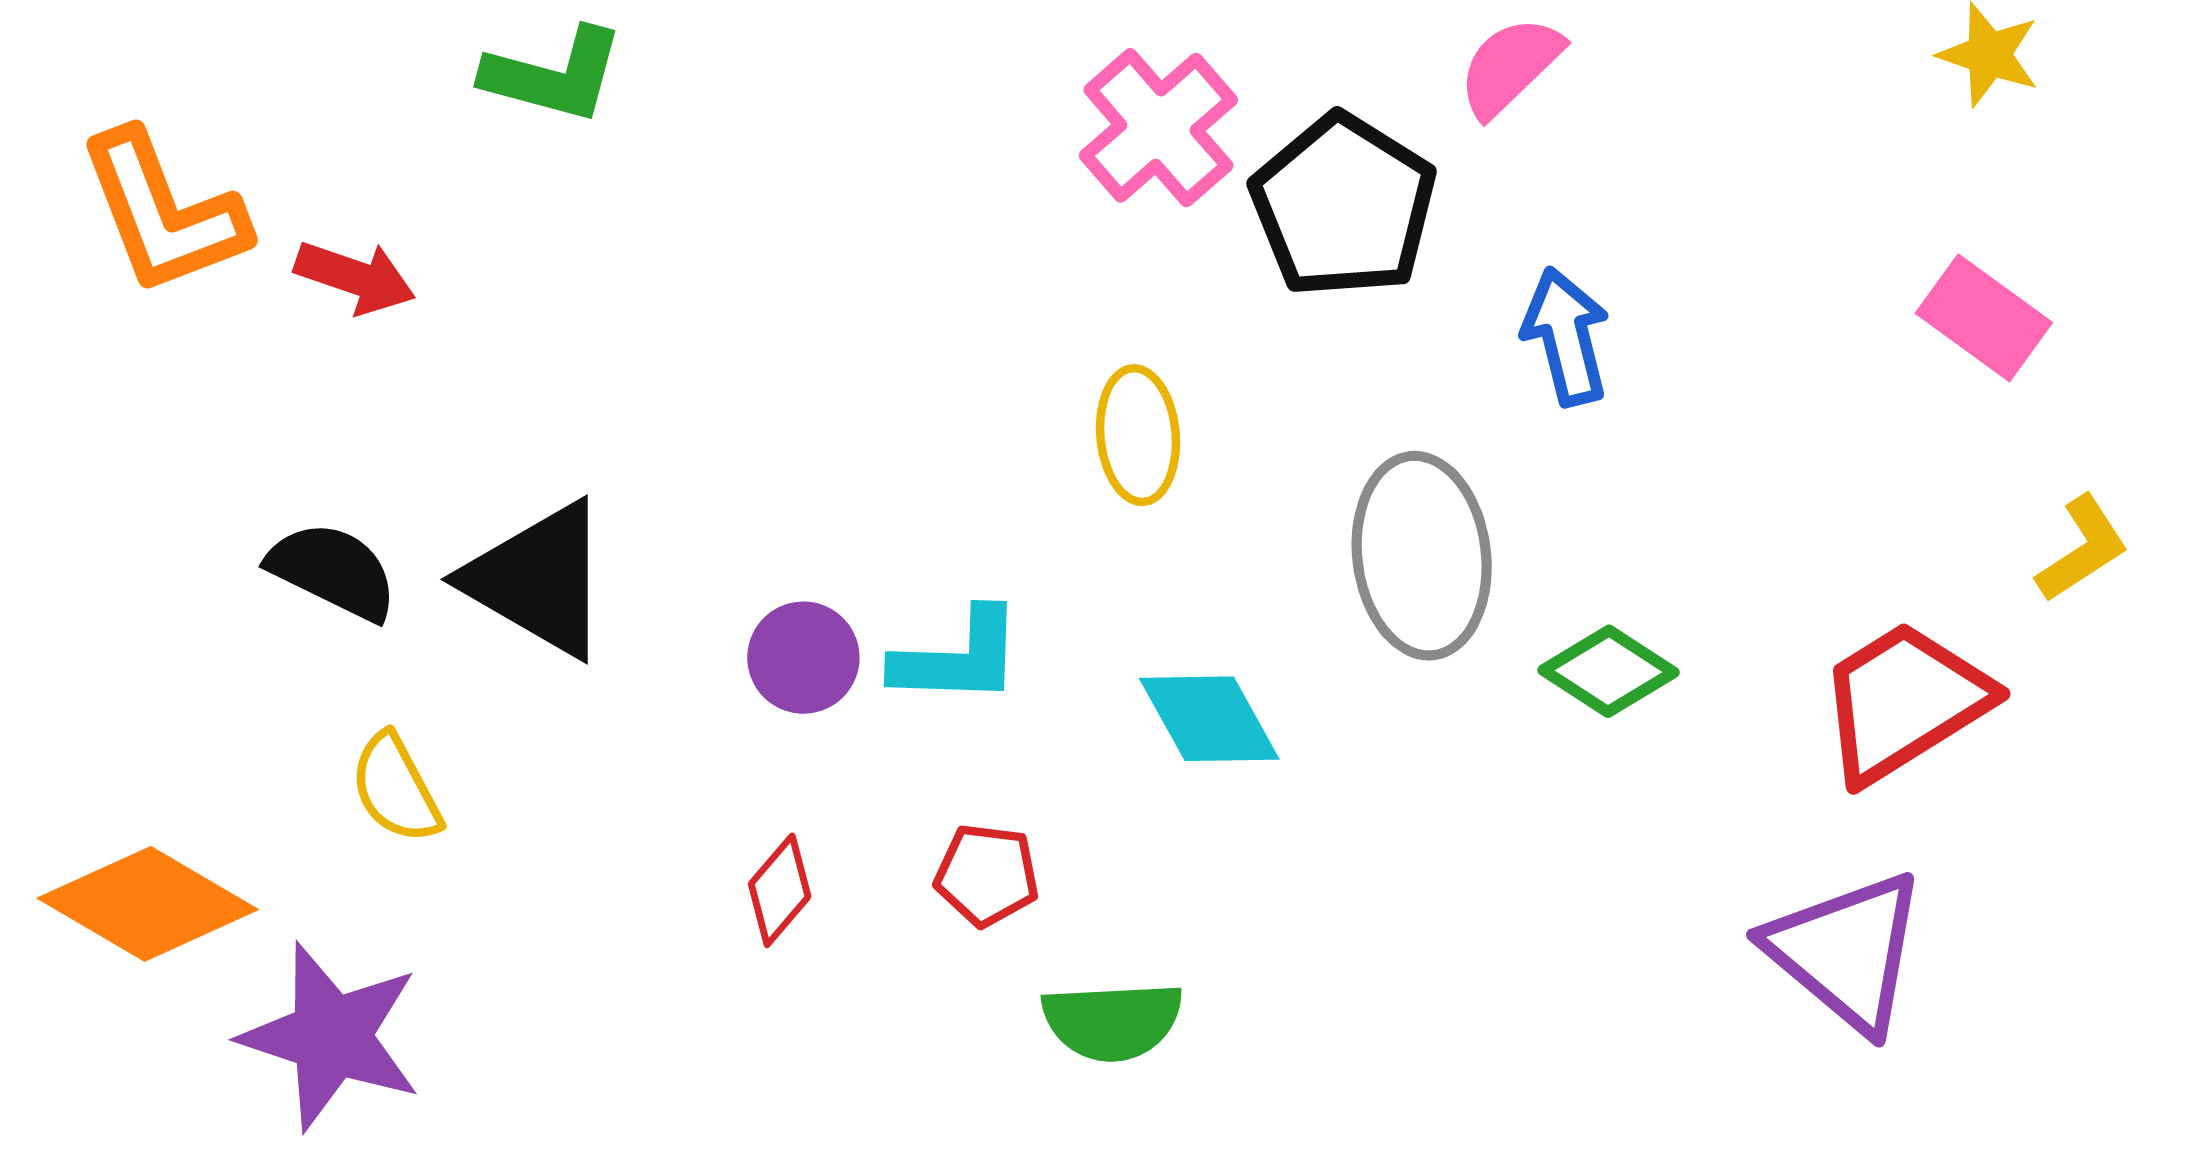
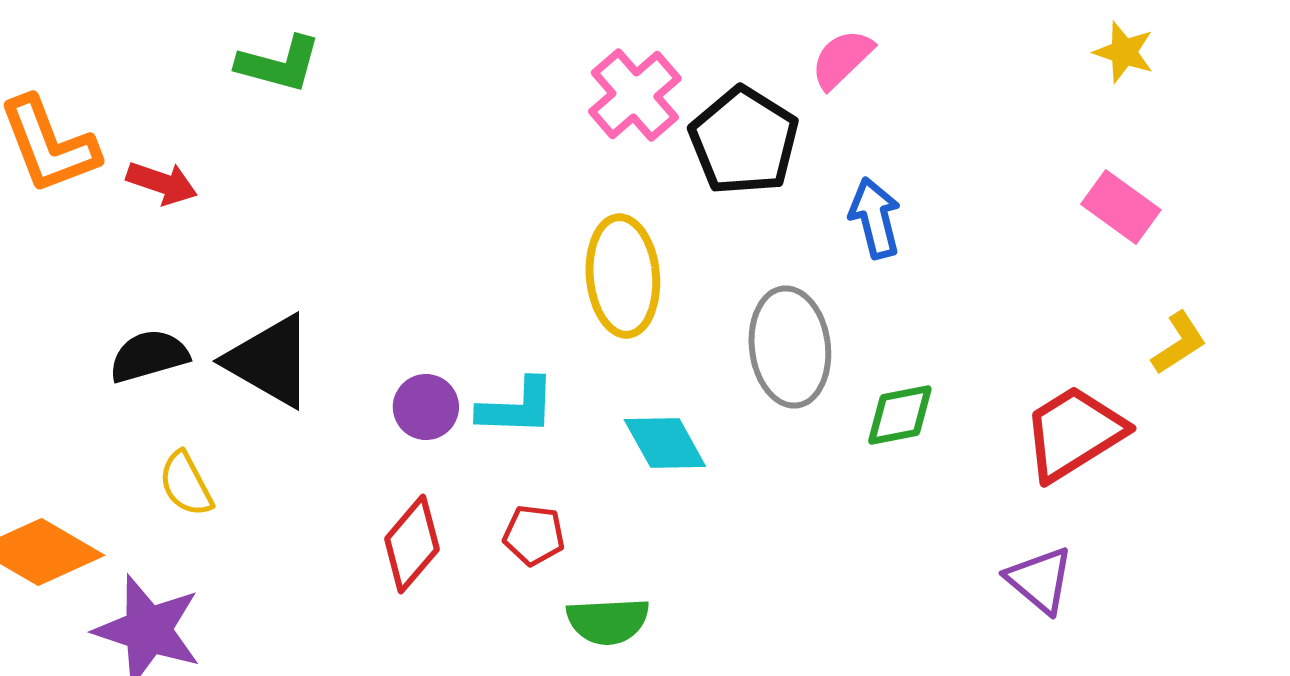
yellow ellipse: (1138, 435) -> (623, 276), size x1.5
black semicircle: (333, 571) -> (149, 356), turned -42
green diamond: (1608, 671) -> (900, 415), turned -44
red diamond: (780, 890) -> (412, 544), size x1.5
purple triangle: (1846, 951) -> (1040, 580), size x0.7

